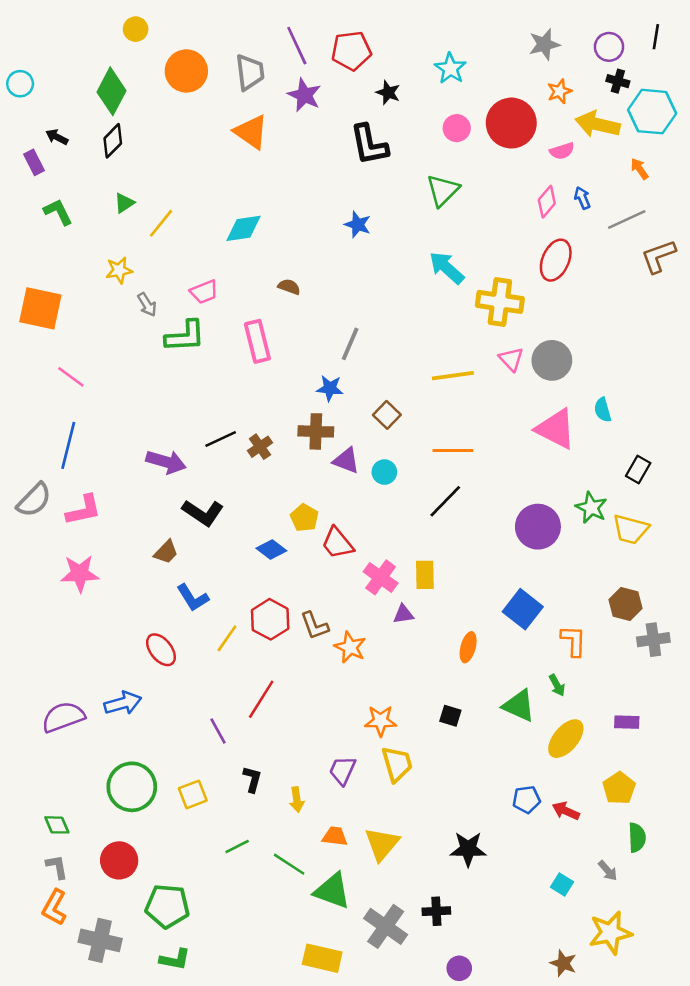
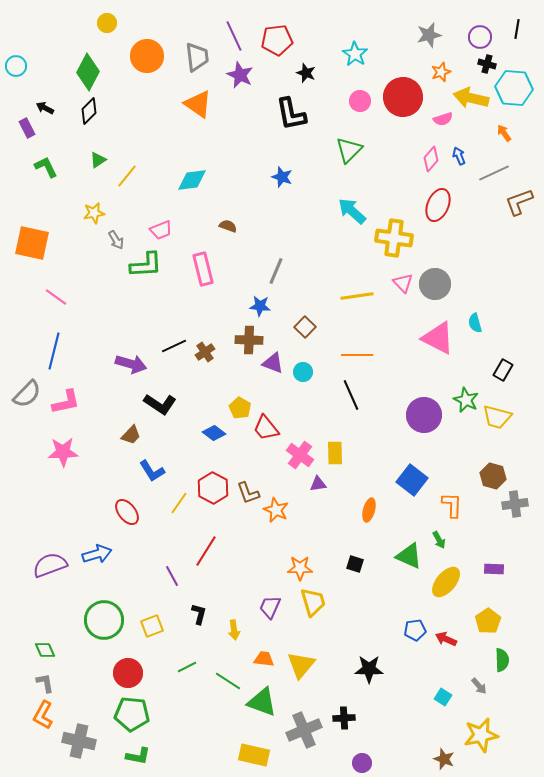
black line: (445, 501) -> (351, 395), turned -68
red circle: (119, 860) -> (128, 673), moved
gray cross: (386, 926) -> (304, 730), turned 32

